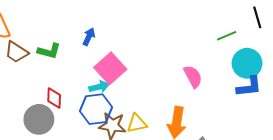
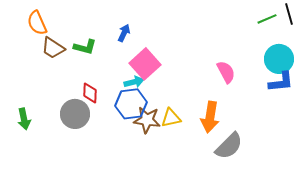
green line: (227, 36) -> (267, 19), moved

